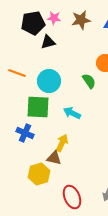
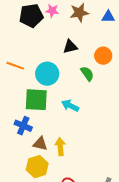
black triangle: (48, 42) -> (70, 47), moved
yellow arrow: (62, 143) -> (60, 147), moved, turned -30
brown triangle: (54, 158) -> (40, 144), moved

